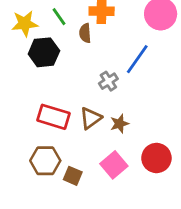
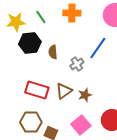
brown semicircle: (85, 33) -> (53, 52), moved

